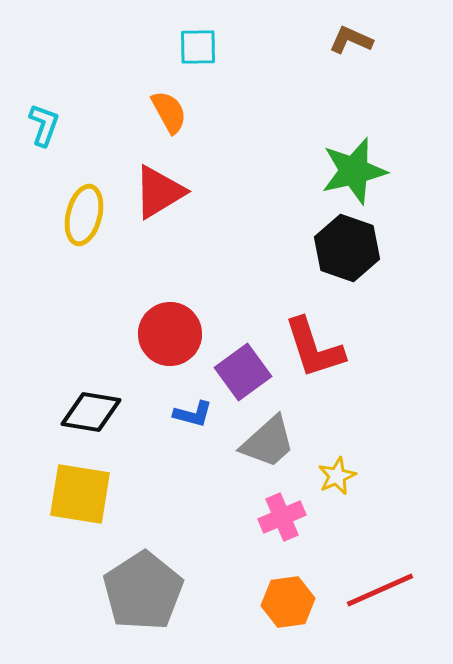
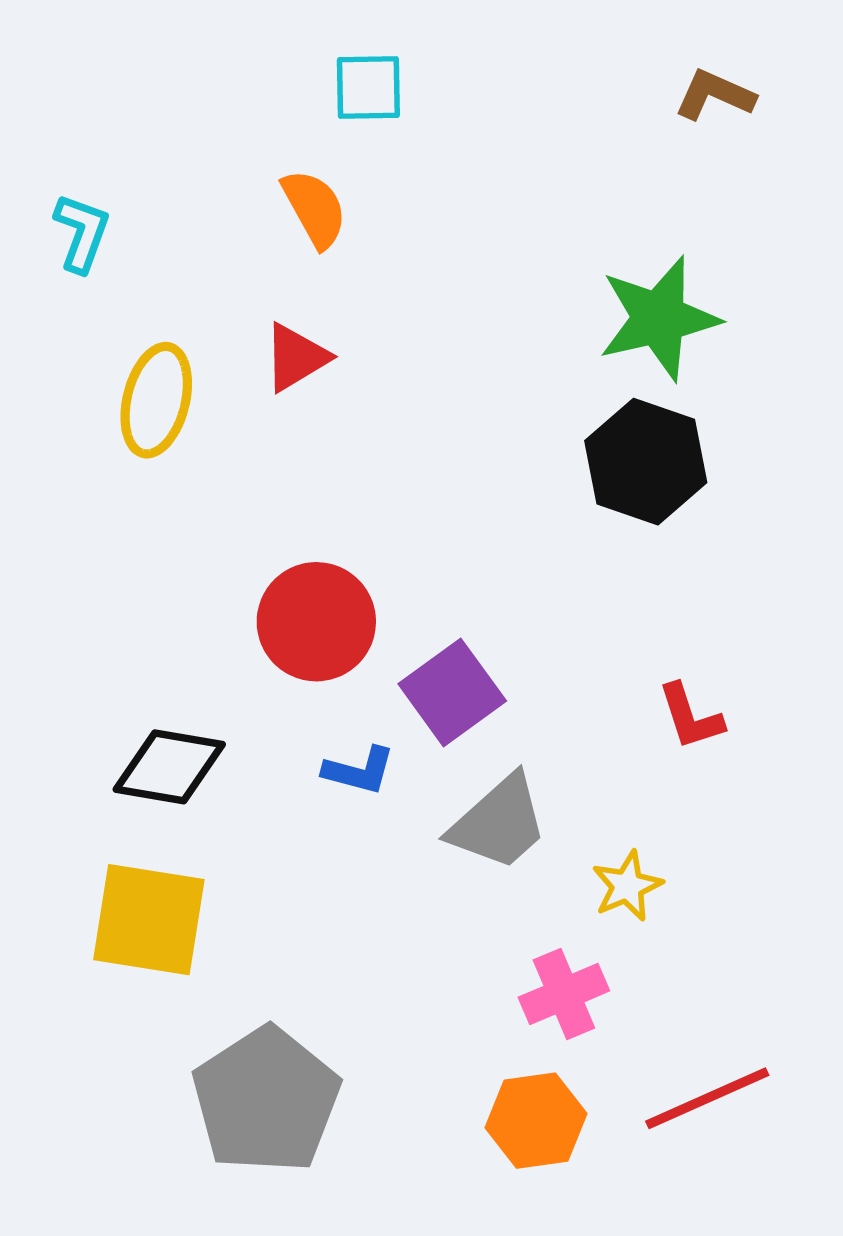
brown L-shape: (351, 40) -> (715, 95), moved
red triangle: (159, 192) -> (296, 357), size x0.7
red L-shape: (314, 348) -> (690, 717), moved, size x0.6
pink cross: (282, 517) -> (564, 994), moved

